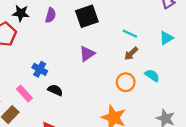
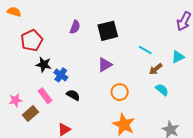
black star: (21, 13) -> (44, 64), moved
brown arrow: (131, 54) -> (156, 69), moved
orange circle: (126, 82) -> (120, 92), moved

